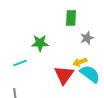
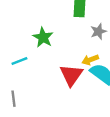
green star: (40, 43) -> (43, 37), turned 30

